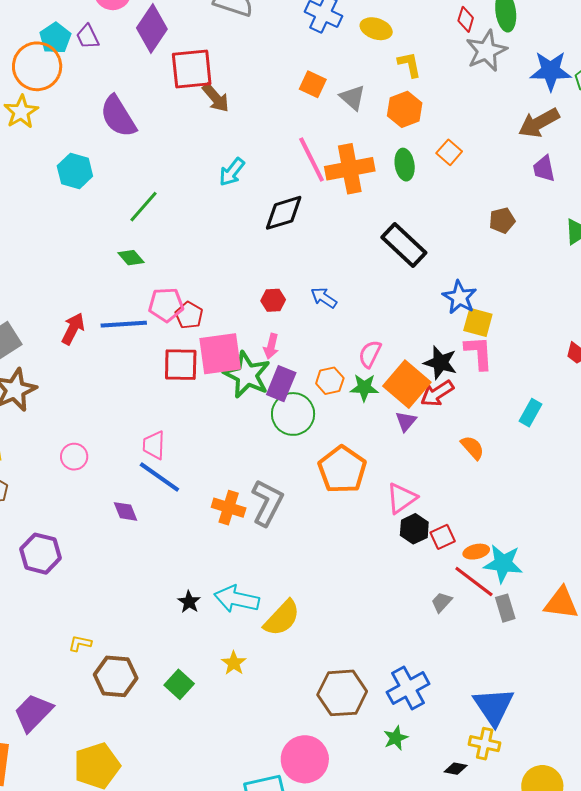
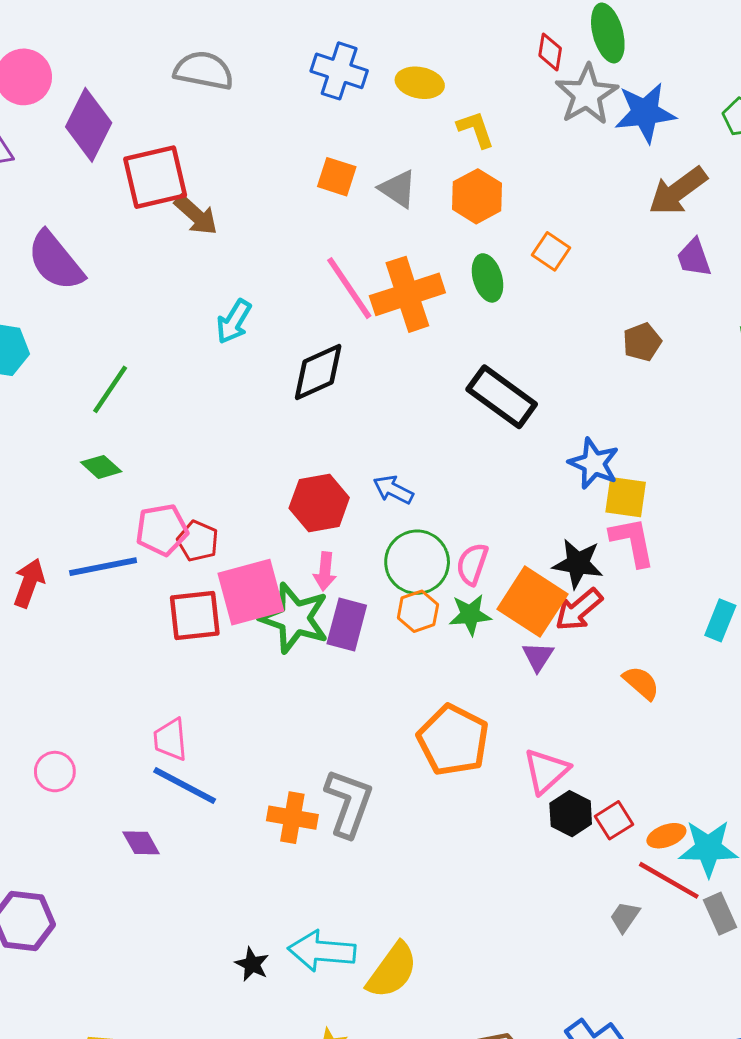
blue star: (551, 71) -> (645, 113), moved
red hexagon: (273, 300) -> (319, 503), size x1.6
green circle: (293, 414) -> (417, 562), moved

